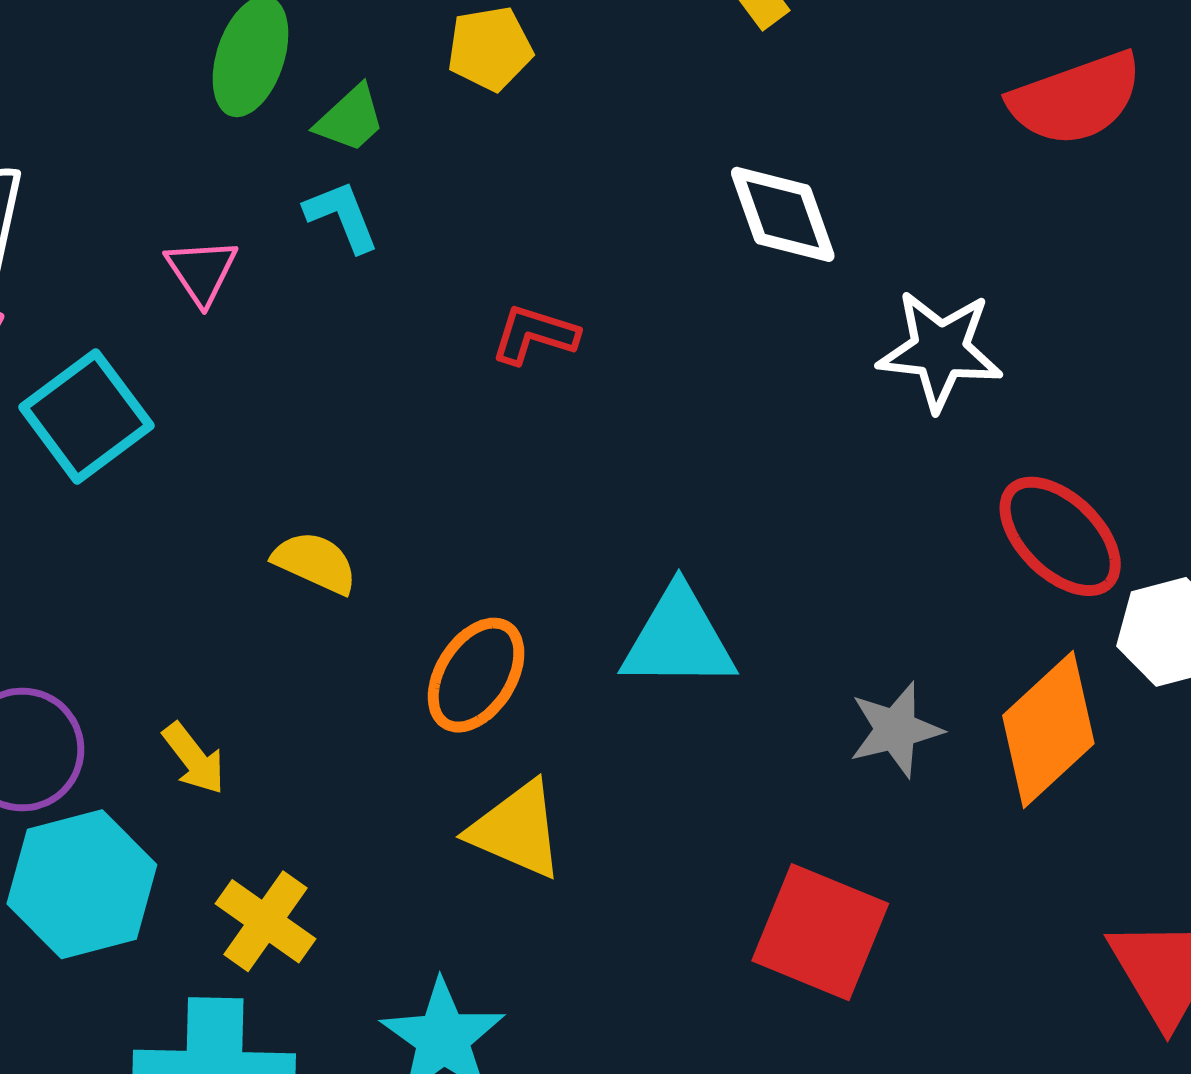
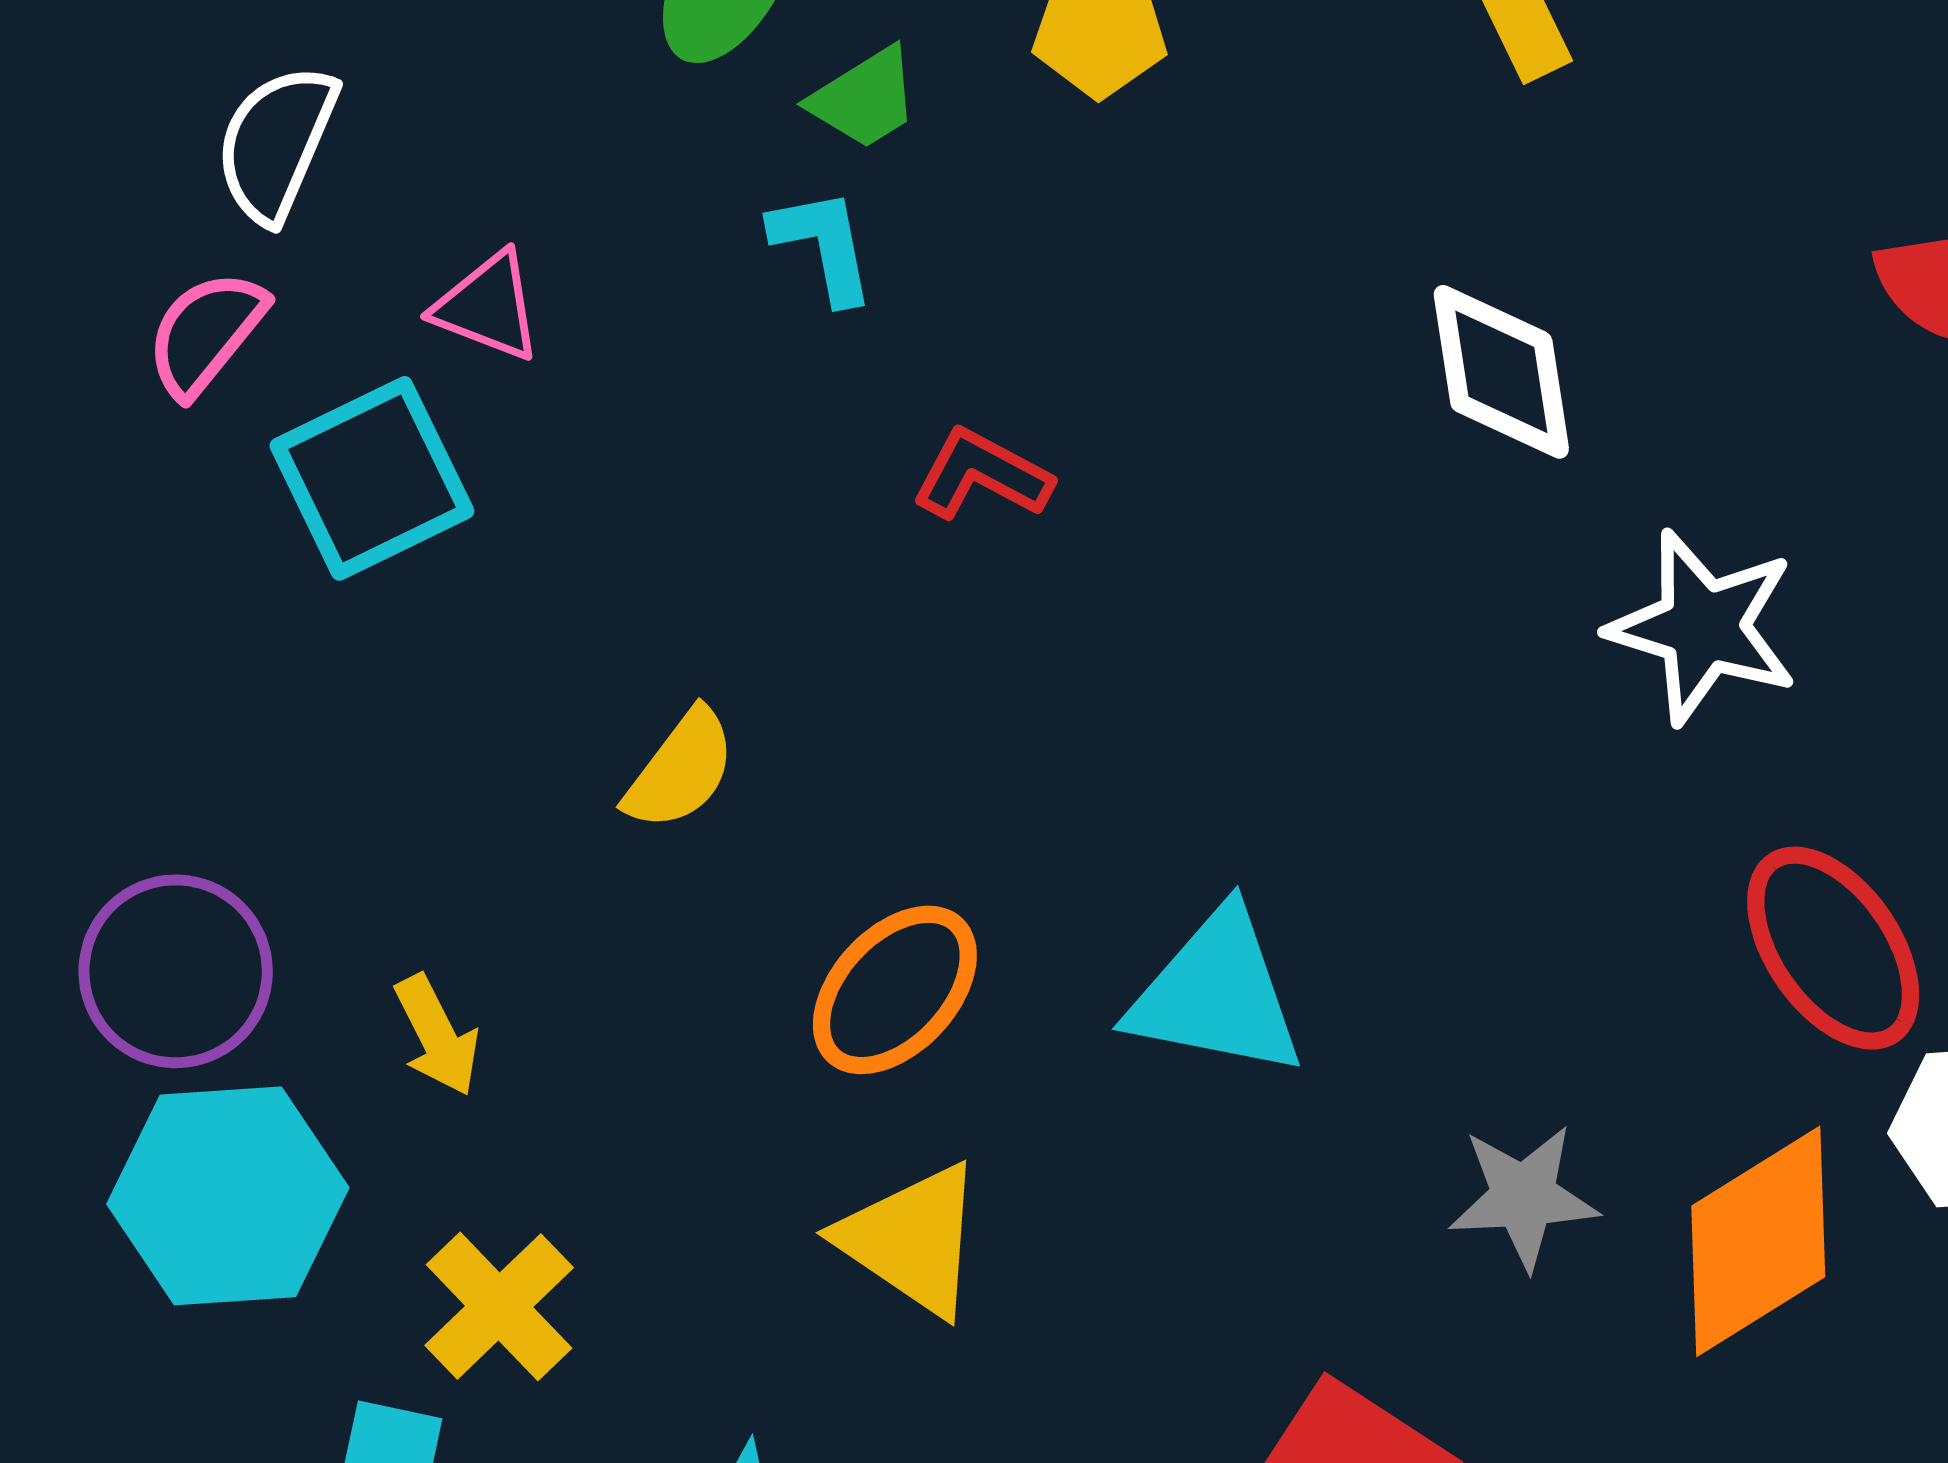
pink triangle: (202, 271) -> (488, 307), moved, turned -46
red L-shape: (535, 335) -> (982, 475), moved
yellow semicircle: (315, 562) -> (680, 770), turned 92

